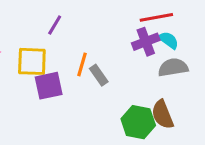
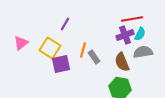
cyan semicircle: (169, 40) -> (140, 34), turned 80
yellow square: (32, 61) -> (50, 48), turned 30
brown semicircle: (162, 115) -> (122, 62), moved

